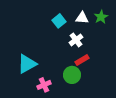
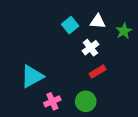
green star: (101, 17) -> (124, 31), moved
green circle: (72, 75) -> (86, 101), moved

